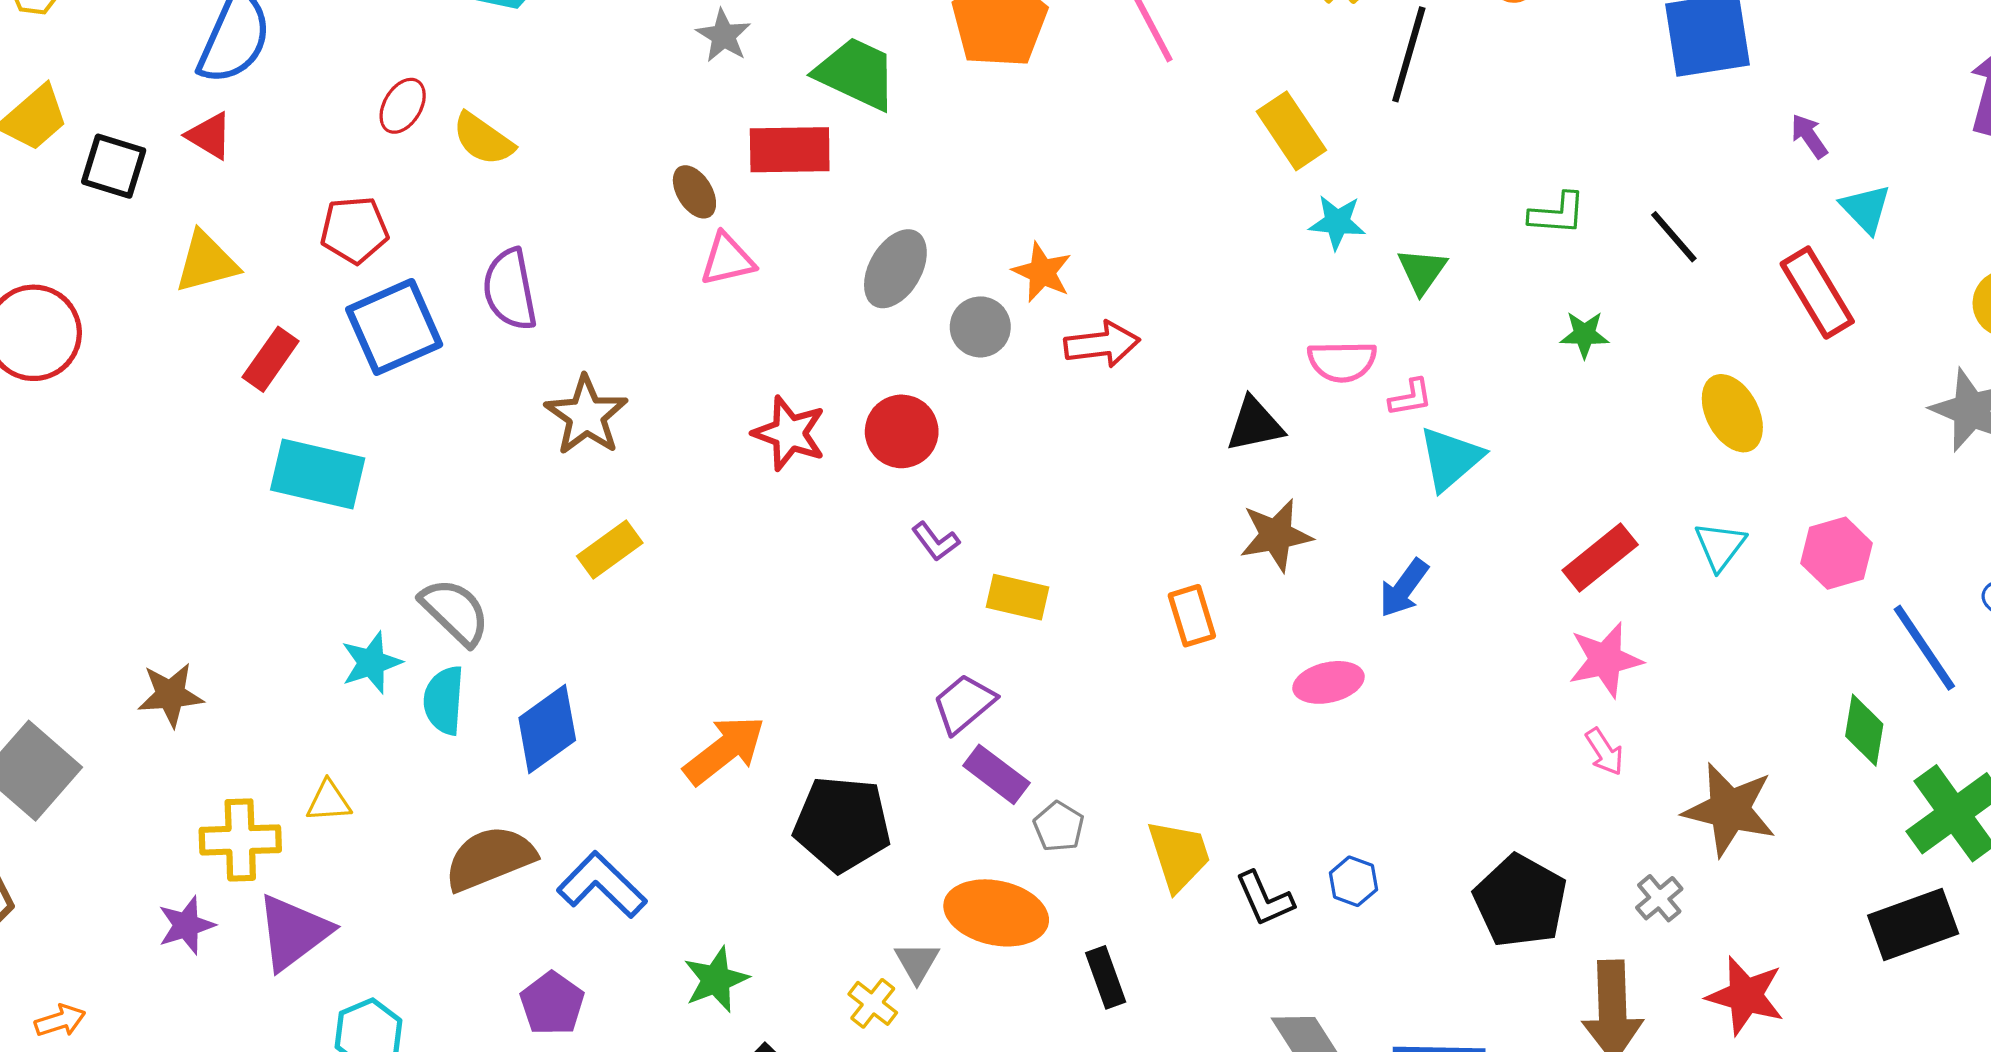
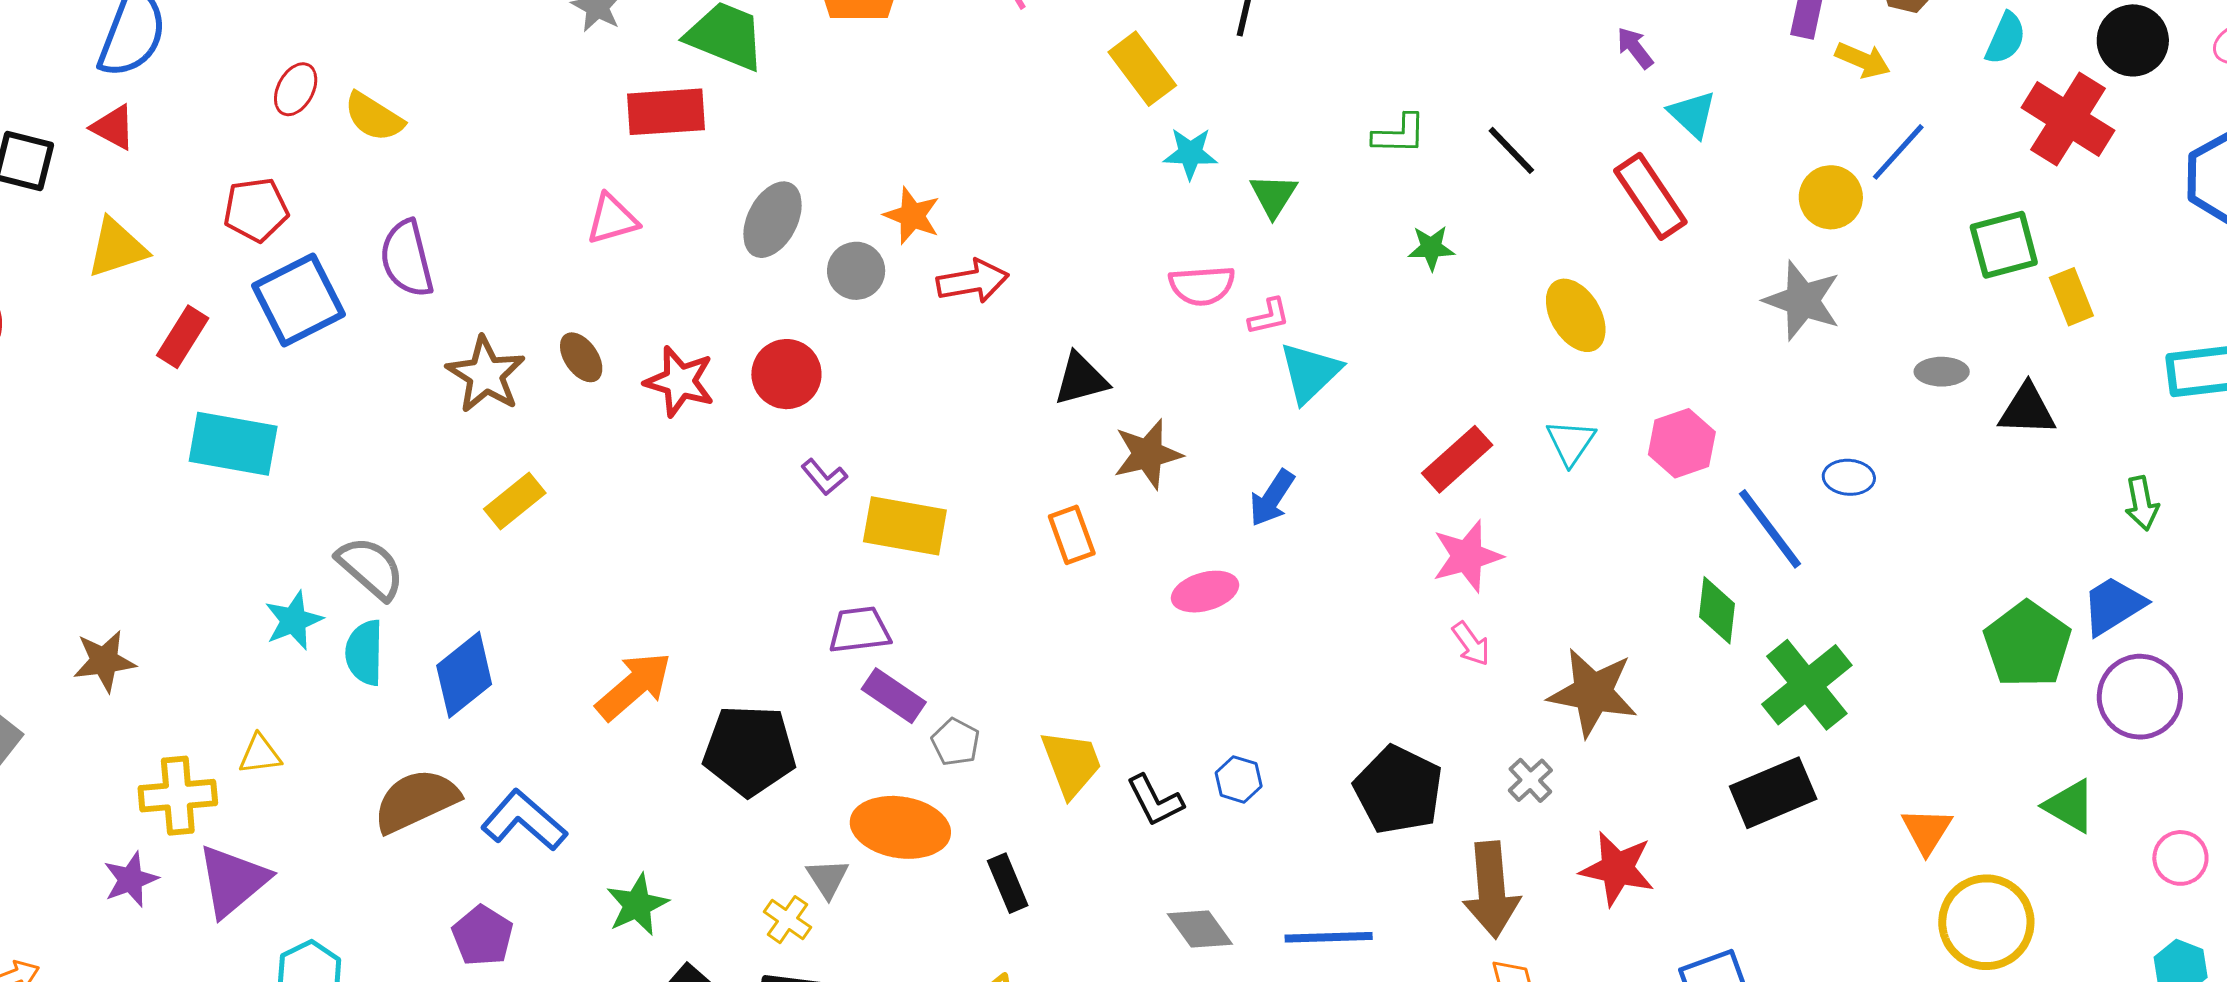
brown ellipse: (694, 192) -> (581, 357), moved
black triangle: (1255, 425) -> (1081, 379), moved
yellow rectangle: (1017, 597) -> (905, 526), size x1.4
purple trapezoid: (964, 704) -> (859, 630), turned 36

